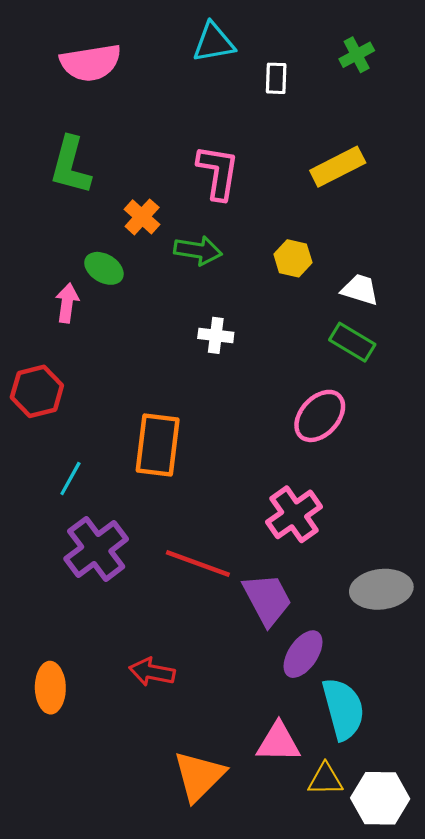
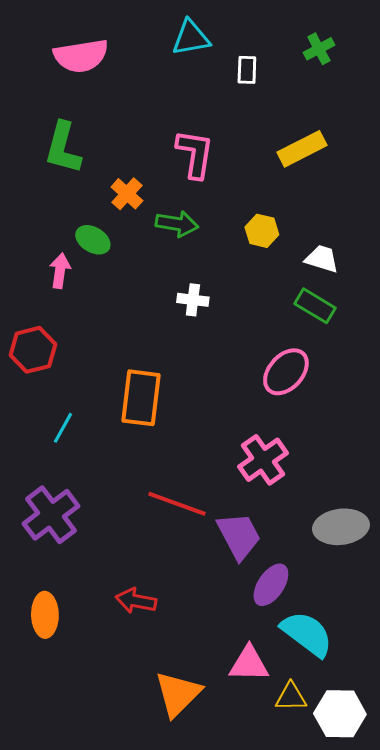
purple cross: (96, 549) -> (51, 515), moved
cyan semicircle: (343, 709) -> (307, 634), turned -38

